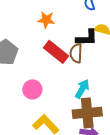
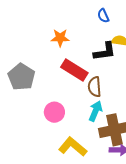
brown semicircle: (76, 53) -> (95, 87), moved
cyan arrow: (82, 89) -> (95, 111), moved

